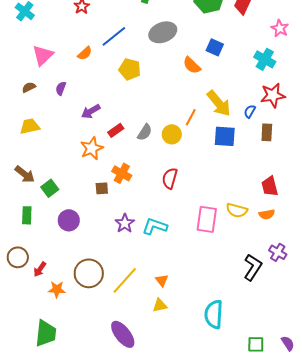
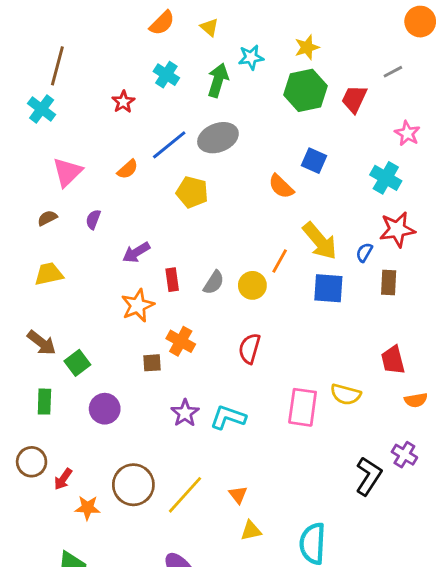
gray ellipse: (163, 32) -> (218, 138), moved
red rectangle: (116, 130) -> (172, 280), turned -63
orange semicircle: (267, 214) -> (416, 400), moved
yellow triangle: (160, 305) -> (251, 531), moved

